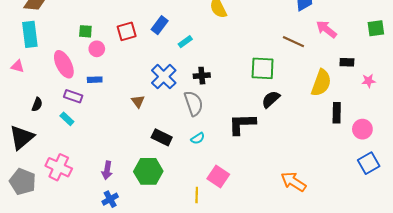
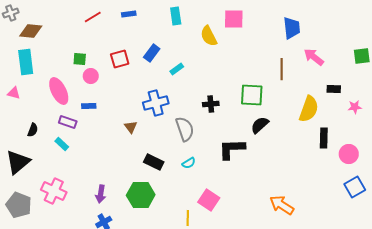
brown line: (293, 42) -> (282, 69), turned 65
black cross: (202, 76) -> (211, 104), moved
blue cross: (164, 77) -> (156, 103), turned 30

